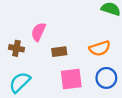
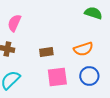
pink semicircle: (38, 32) -> (14, 23), moved

